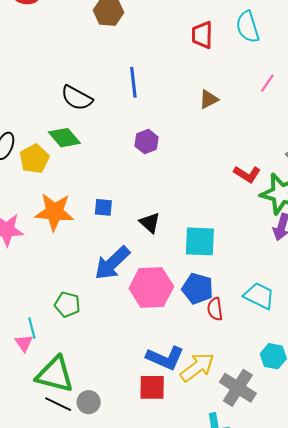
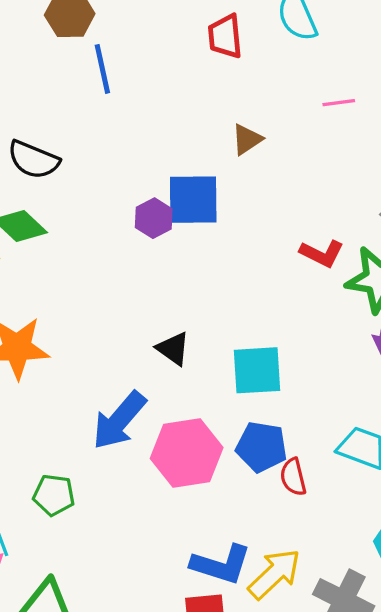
blue line: (133, 82) -> (102, 69), moved
pink line: (267, 83) -> (339, 103), turned 54
blue square: (103, 207) -> (193, 200), moved, size x1.8

